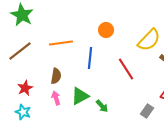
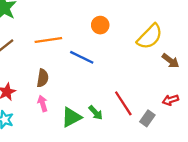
blue line: (90, 58) -> (82, 57), turned -70
red line: (126, 69) -> (123, 103), moved
green triangle: (80, 96) -> (71, 117), moved

